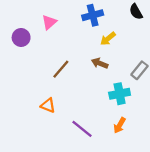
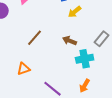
brown arrow: (100, 63) -> (70, 41), moved
orange triangle: (48, 105) -> (24, 69), turned -40

